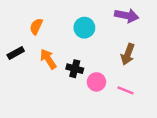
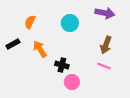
black cross: (75, 69) -> (62, 65), moved
pink circle: (96, 82) -> (72, 82), moved
pink line: (125, 90) -> (104, 66), moved

